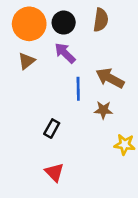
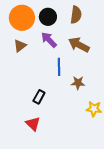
brown arrow: (110, 78) -> (79, 45), moved
red triangle: (54, 172) -> (33, 124), moved

